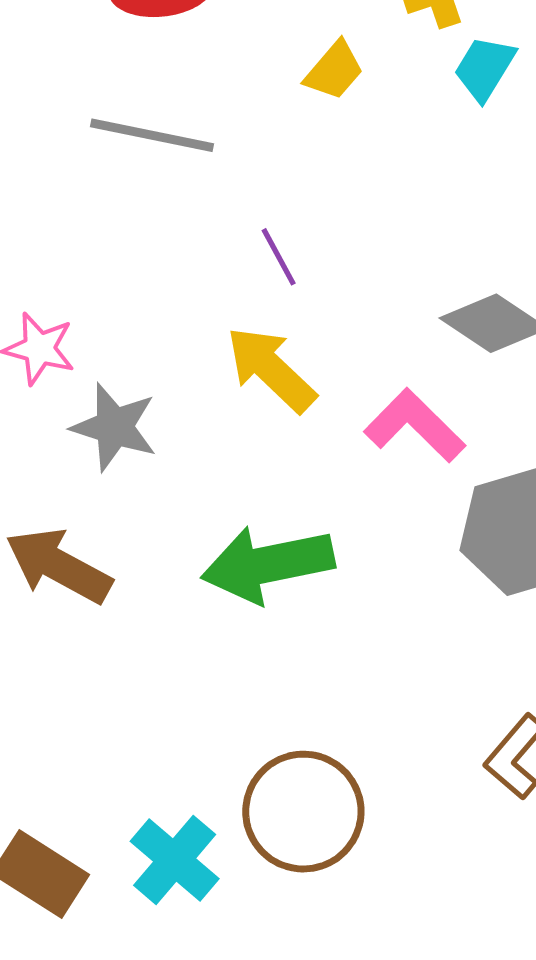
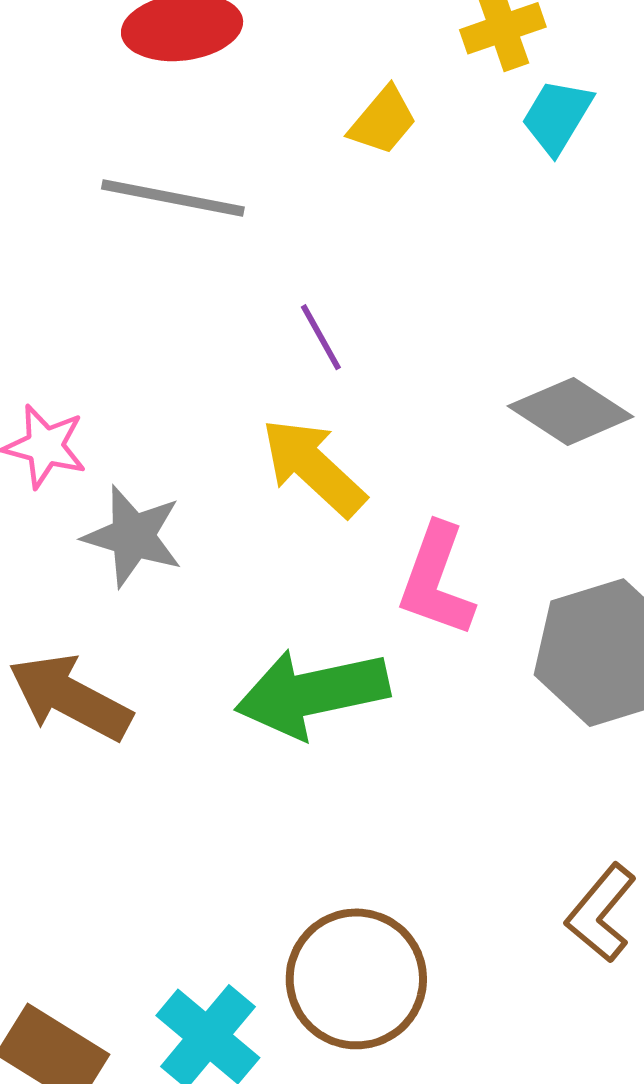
pink L-shape: (415, 426) -> (436, 580), moved, turned -114

